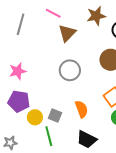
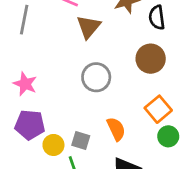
pink star: (18, 71) -> (25, 84), turned -30

